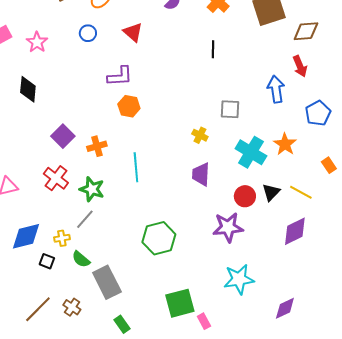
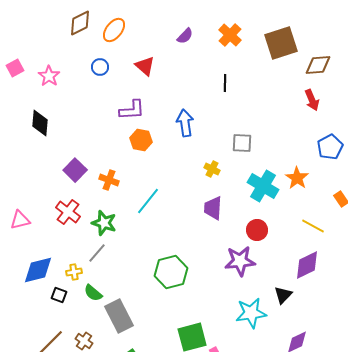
blue arrow: (276, 89) -> (185, 123), moved
orange cross: (97, 146) -> (109, 180), turned 36
cyan line: (136, 167) -> (148, 201), turned 44
black triangle: (271, 192) -> (283, 295), moved

